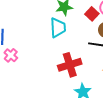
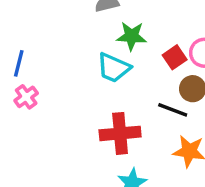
cyan trapezoid: (58, 28) -> (114, 68), turned 105

